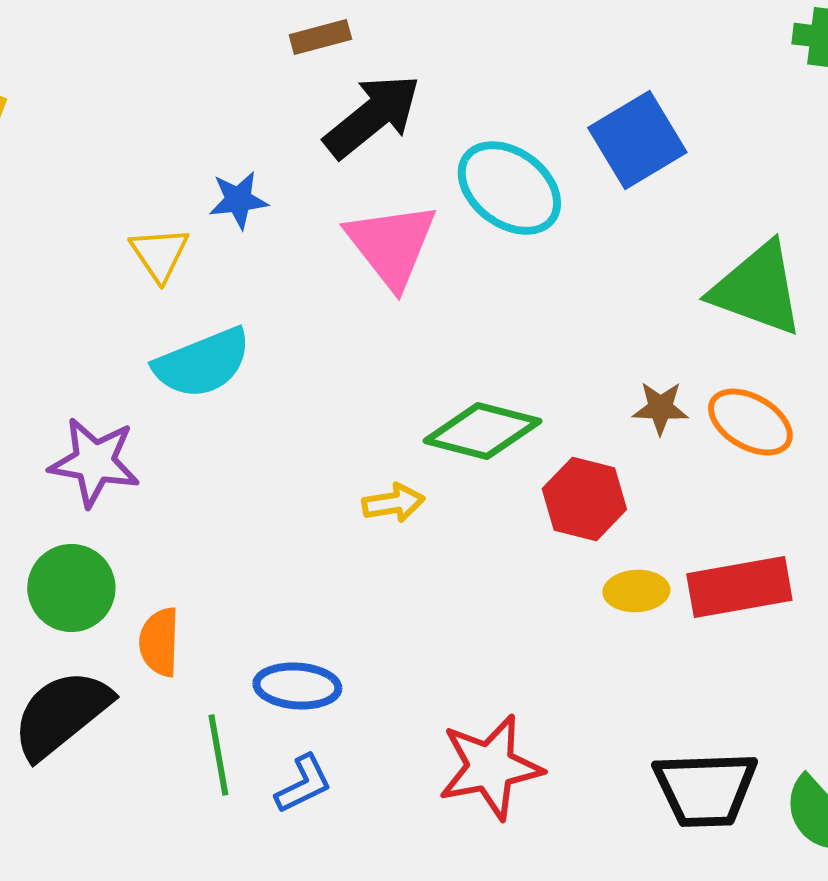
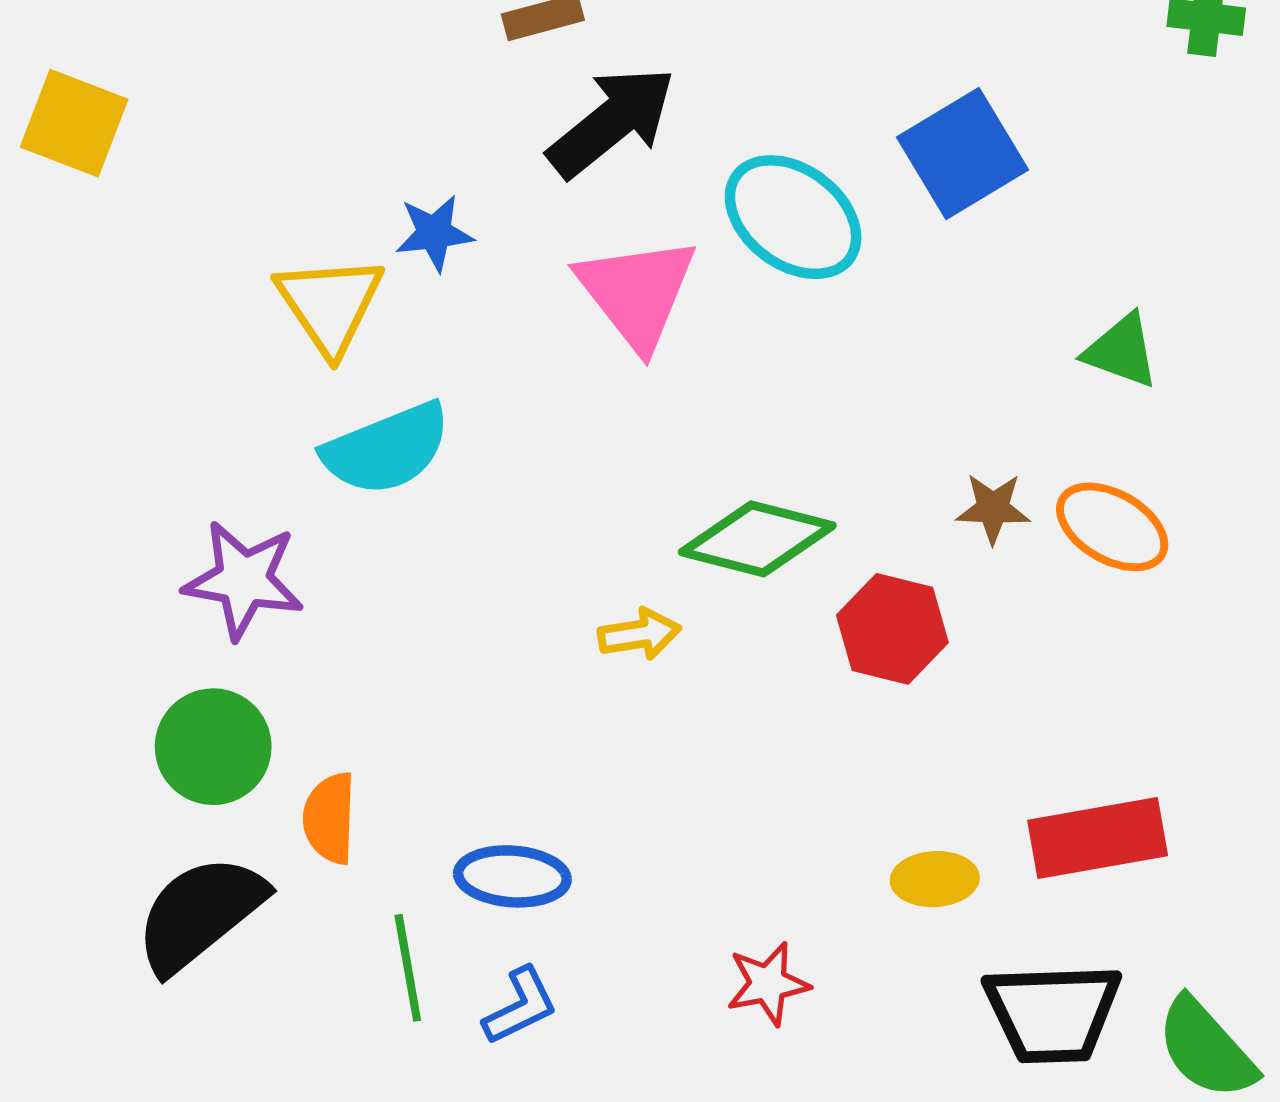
yellow triangle: (159, 254) -> (330, 304), size x1.4
green triangle: (757, 289) -> (1121, 351), size x0.6
red rectangle: (739, 587) -> (1098, 838), moved
yellow ellipse: (636, 591) -> (935, 879), moved
red star: (490, 767) -> (768, 984), size x0.6

